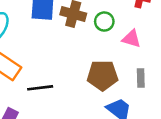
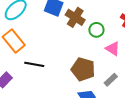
gray rectangle: (141, 78) -> (111, 80), turned 32

